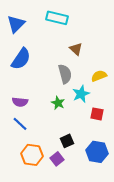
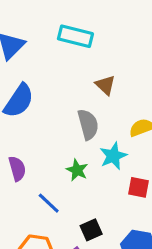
purple semicircle: (20, 102) -> (17, 169), turned -112
blue line: (20, 124) -> (49, 203), moved

